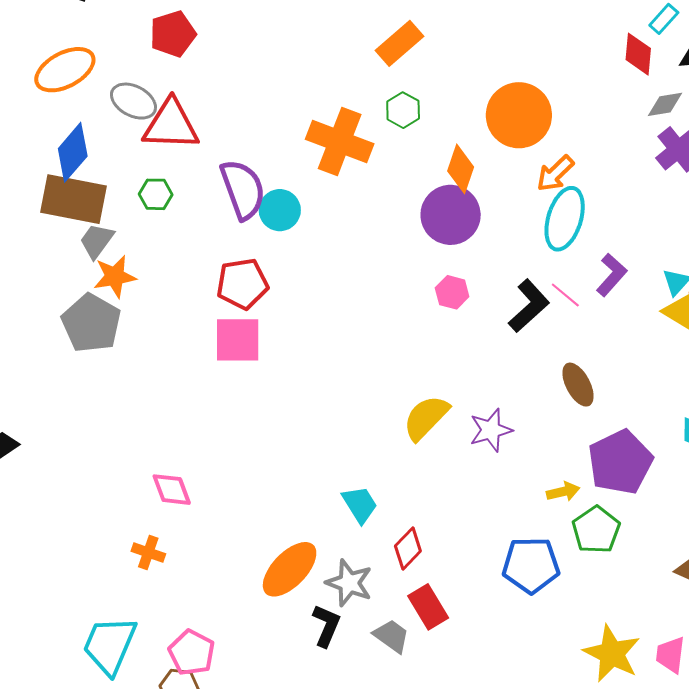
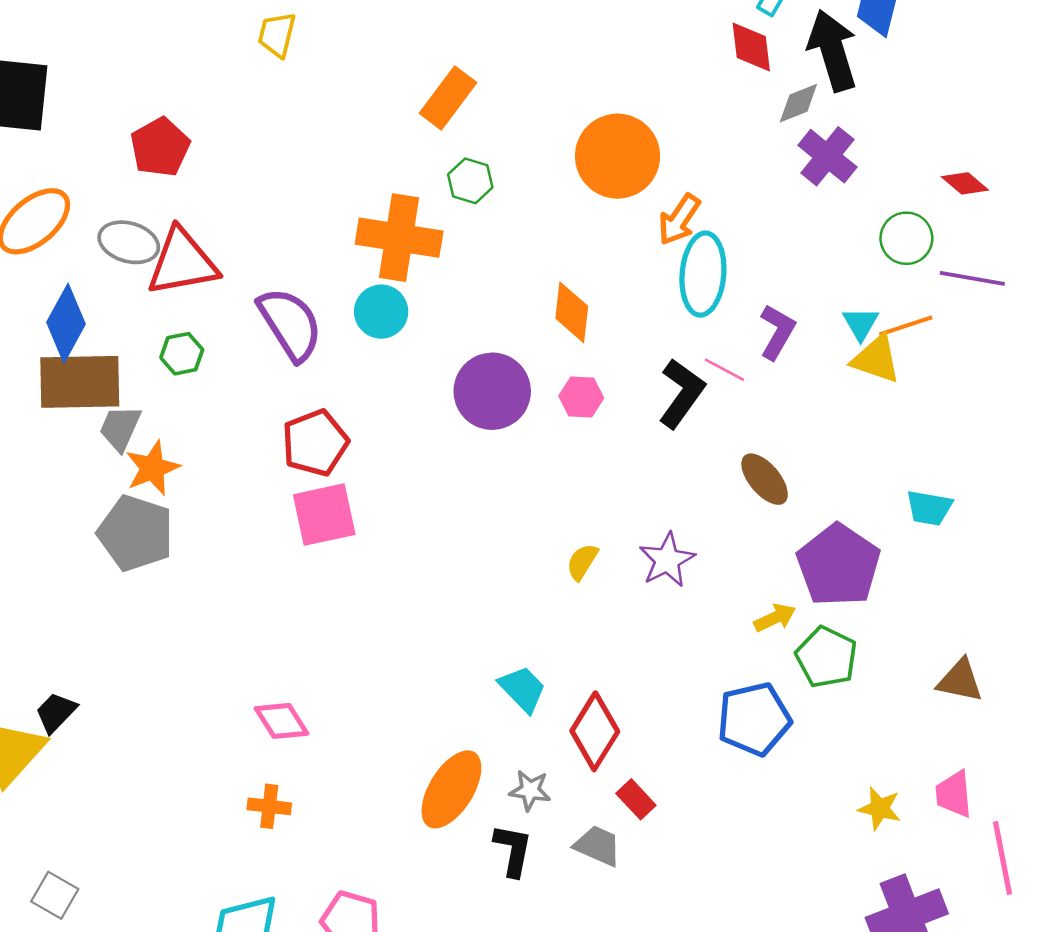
orange diamond: (461, 169) -> (572, 312), moved
cyan circle: (280, 210) -> (381, 312), moved
purple circle: (451, 215) -> (492, 391), moved
yellow semicircle: (426, 418) -> (582, 562), size x0.6
red diamond: (408, 549) -> (595, 731), size x1.4
gray star: (349, 583) -> (530, 790), size x0.7
red rectangle: (428, 607) -> (636, 799), size x0.7
yellow star: (612, 654) -> (880, 808), size x0.6

